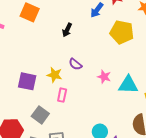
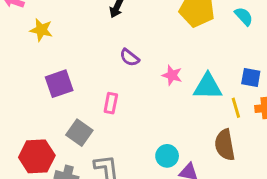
yellow star: (55, 75) -> (41, 30), moved
purple square: (27, 81) -> (59, 84), turned -30

